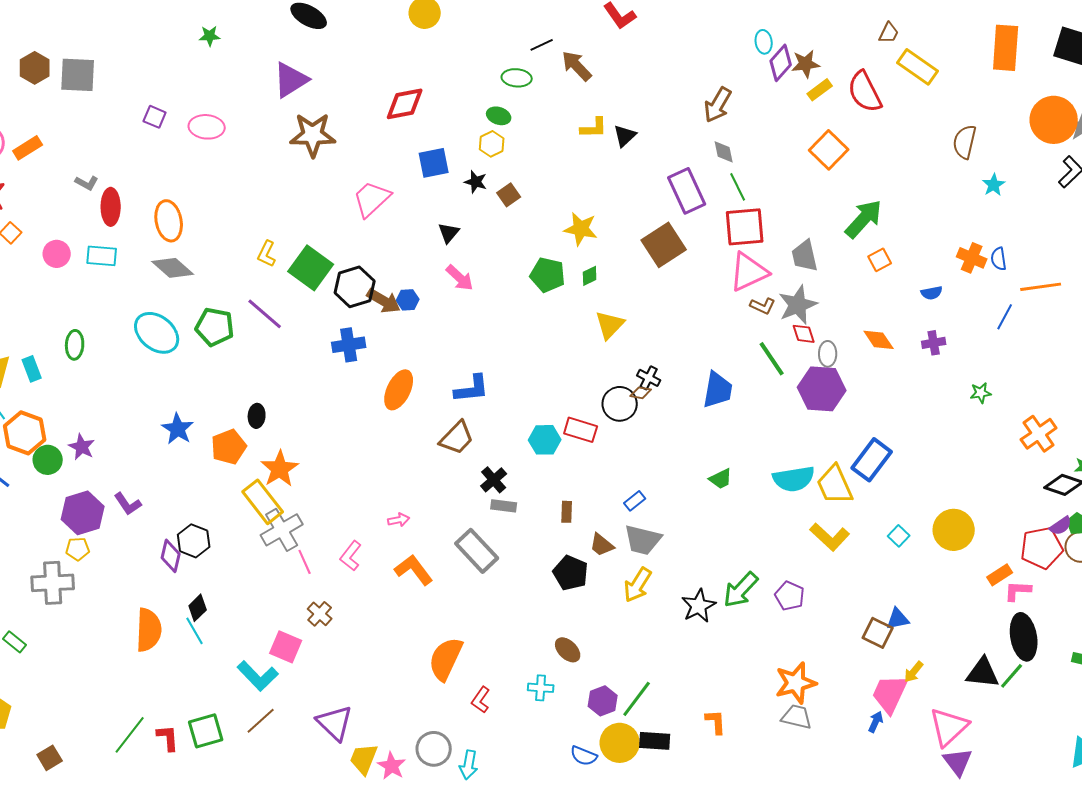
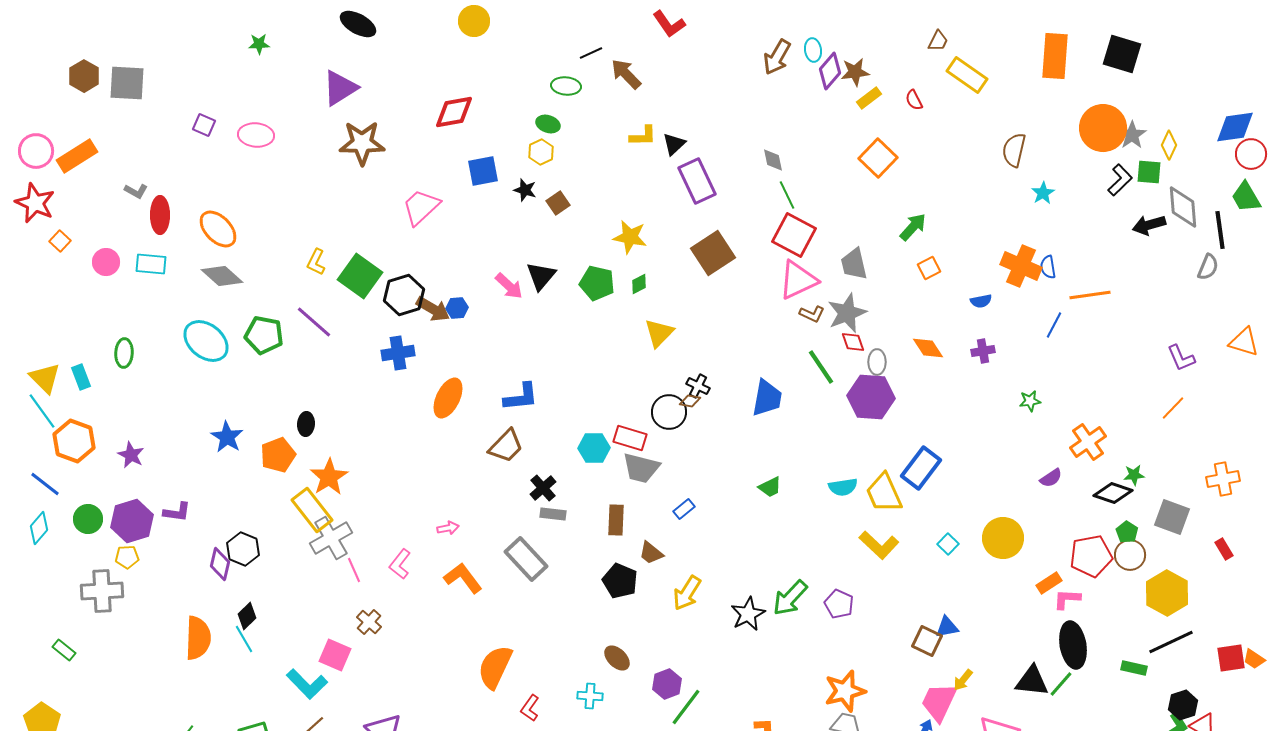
red semicircle: (865, 92) -> (914, 100), size x0.5
brown arrow: (718, 105) -> (777, 57), moved
orange rectangle: (28, 148) -> (77, 156), size x1.4
purple rectangle: (687, 191) -> (697, 181), moved
green arrow: (864, 219) -> (913, 227), size x0.7
orange ellipse: (169, 221) -> (218, 229), turned -33
red square: (745, 227) -> (794, 235), turned 33
black triangle: (449, 233) -> (541, 276), moved, size x1.4
orange cross: (972, 258) -> (1021, 266), size x1.4
green circle: (48, 460) -> (88, 519), moved
cyan semicircle: (794, 479) -> (843, 487), size x0.7
purple L-shape: (128, 504) -> (177, 512), turned -48
brown rectangle: (567, 512) -> (616, 520), size x1.4
purple semicircle: (1061, 526) -> (1051, 478), moved
gray trapezoid: (643, 540) -> (641, 468), moved
purple hexagon: (603, 701) -> (667, 684), moved

